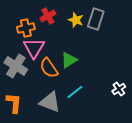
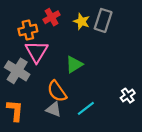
orange semicircle: (49, 68) -> (57, 91), moved
cyan line: (75, 92) -> (86, 108), moved
gray triangle: (50, 102) -> (54, 109), size x0.7

